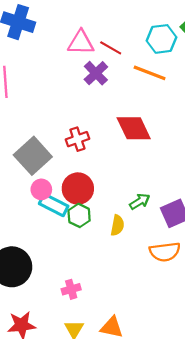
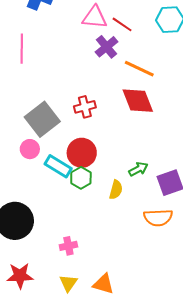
orange line: (150, 73) -> (139, 69), moved
pink circle: (41, 189) -> (30, 149), moved

